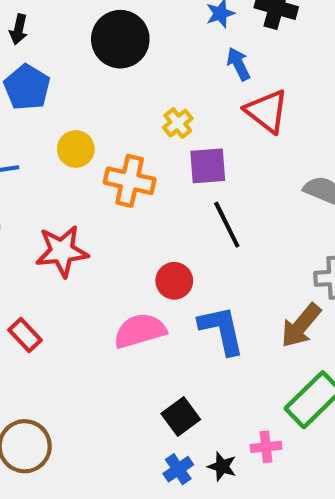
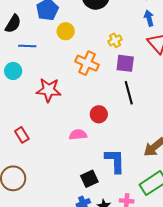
yellow circle: (76, 149) -> (66, 31), moved
blue L-shape: (222, 330) -> (115, 161), moved
pink semicircle: (140, 331) -> (78, 135), size x0.7
red rectangle: (25, 335) -> (22, 135), moved

